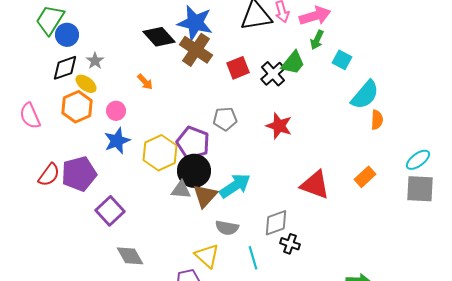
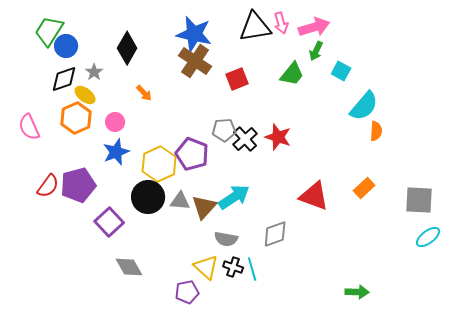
black diamond: (159, 37) -> (127, 48), moved, turned 72
black cross: (273, 74) -> (245, 139), moved
cyan ellipse: (418, 160) -> (428, 237), moved
black circle: (194, 171) -> (148, 197), moved
black cross: (290, 244) -> (233, 267), moved

